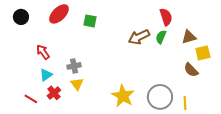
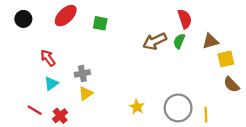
brown semicircle: (191, 70) -> (231, 85), moved
yellow triangle: (77, 84) -> (86, 93), turned 32
red cross: (54, 93) -> (60, 116), moved
yellow star: (123, 96) -> (137, 107), size x0.6

